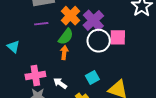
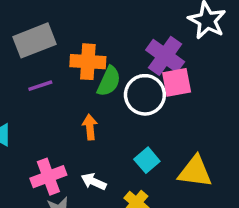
orange cross: (70, 16) -> (88, 62), turned -30
purple cross: (93, 20) -> (165, 56), moved
green semicircle: (66, 37) -> (109, 81), moved

